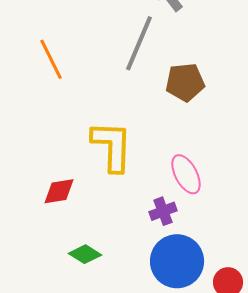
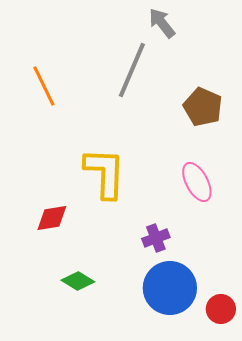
brown pentagon: (185, 82) -> (203, 107), moved, turned 30
pink ellipse: (186, 174) -> (197, 182), moved

